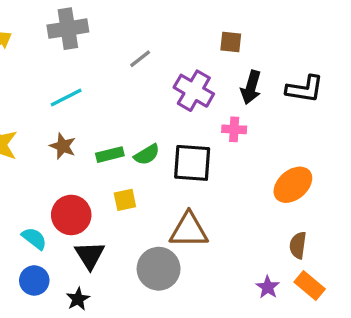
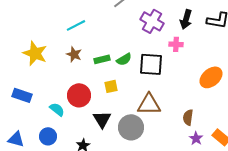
brown semicircle: (298, 245) -> (188, 117), moved
black triangle: (90, 255) -> (102, 119), moved
blue circle: (34, 280) -> (48, 136), moved

